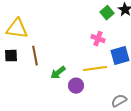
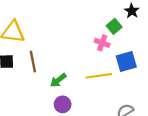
green square: (107, 13) -> (114, 26), moved
purple circle: (76, 86) -> (63, 104), moved

